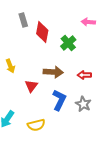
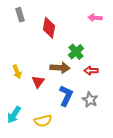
gray rectangle: (23, 20) -> (20, 15), moved
green cross: (68, 43) -> (76, 52), moved
yellow arrow: (10, 66) -> (17, 72), moved

